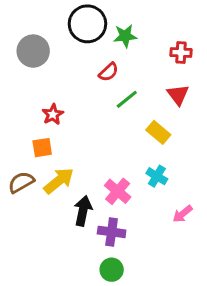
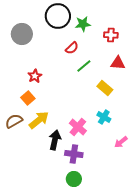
red cross: (181, 53) -> (111, 35), moved
red triangle: (178, 95) -> (118, 63), turned -49
orange square: (42, 148) -> (28, 98), turned -32

